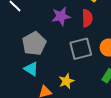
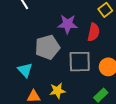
gray pentagon: (34, 44) -> (47, 47), moved

